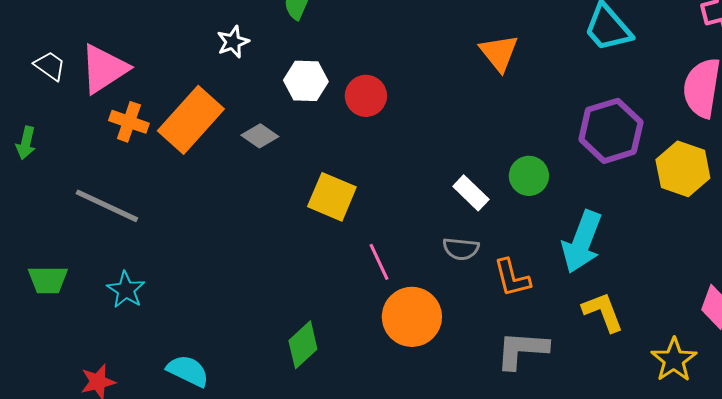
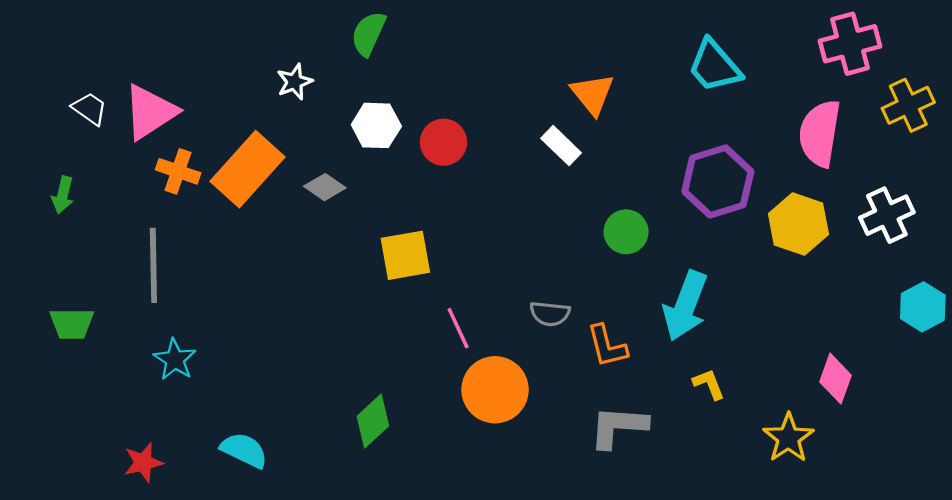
white rectangle: (471, 193) -> (561, 146), moved
yellow square: (332, 197) -> (405, 255), turned -33
gray line: (107, 206) -> (153, 265), turned 64
green trapezoid: (48, 280) -> (72, 324), moved
yellow L-shape: (603, 312) -> (709, 384), size x0.7

